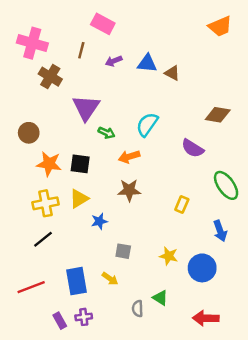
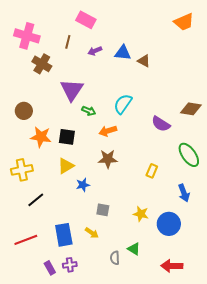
brown diamond: (218, 115) -> (191, 109), moved
yellow cross: (45, 203) -> (22, 170), moved

